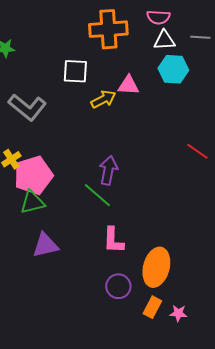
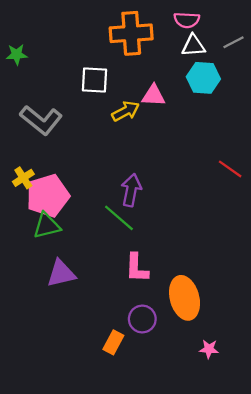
gray line: (200, 37) -> (233, 42), turned -30
orange ellipse: (156, 267) -> (185, 298), turned -30
orange rectangle: (152, 307) -> (113, 342), moved

